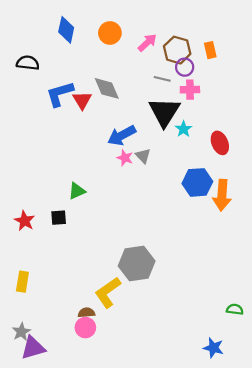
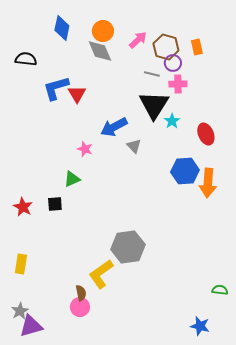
gray diamond: (107, 88) -> (100, 51), moved
pink star: (125, 158) -> (85, 149), moved
brown semicircle: (86, 313) -> (81, 293), turned 84

